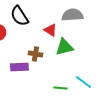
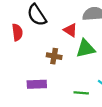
purple rectangle: (19, 67) -> (37, 84), moved

